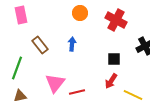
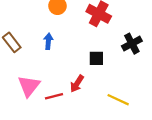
red arrow: (111, 81) -> (77, 84), moved

